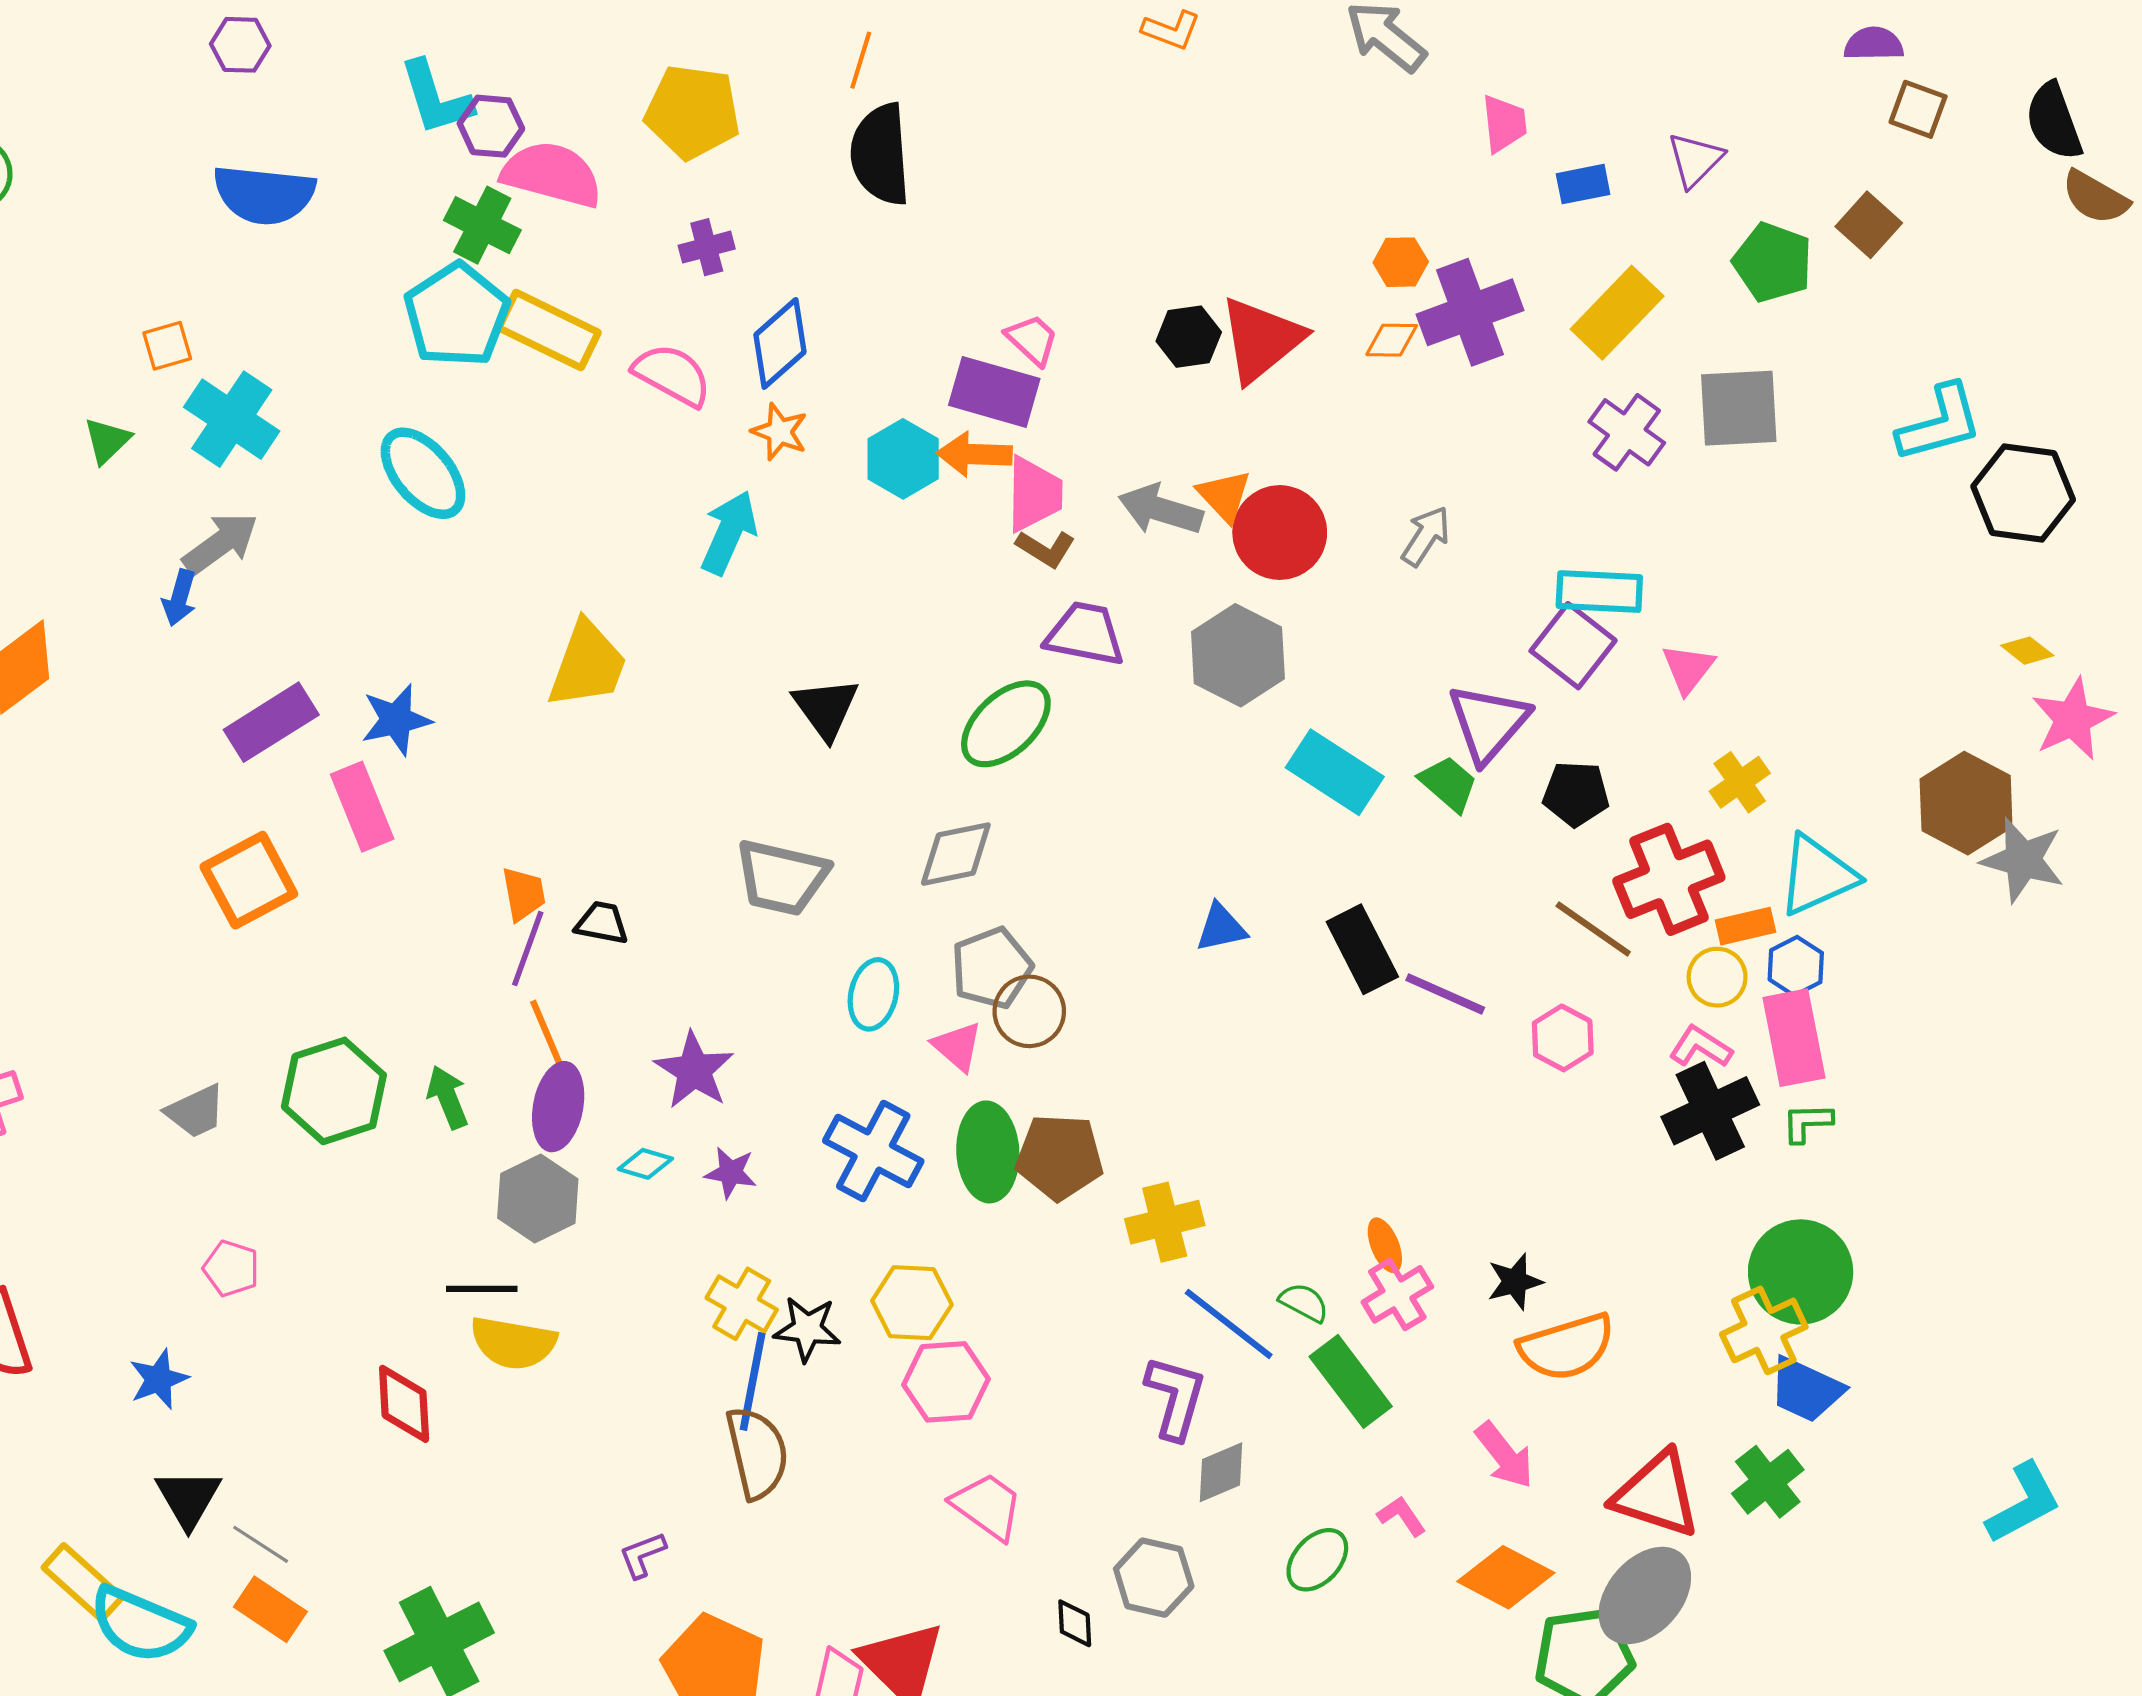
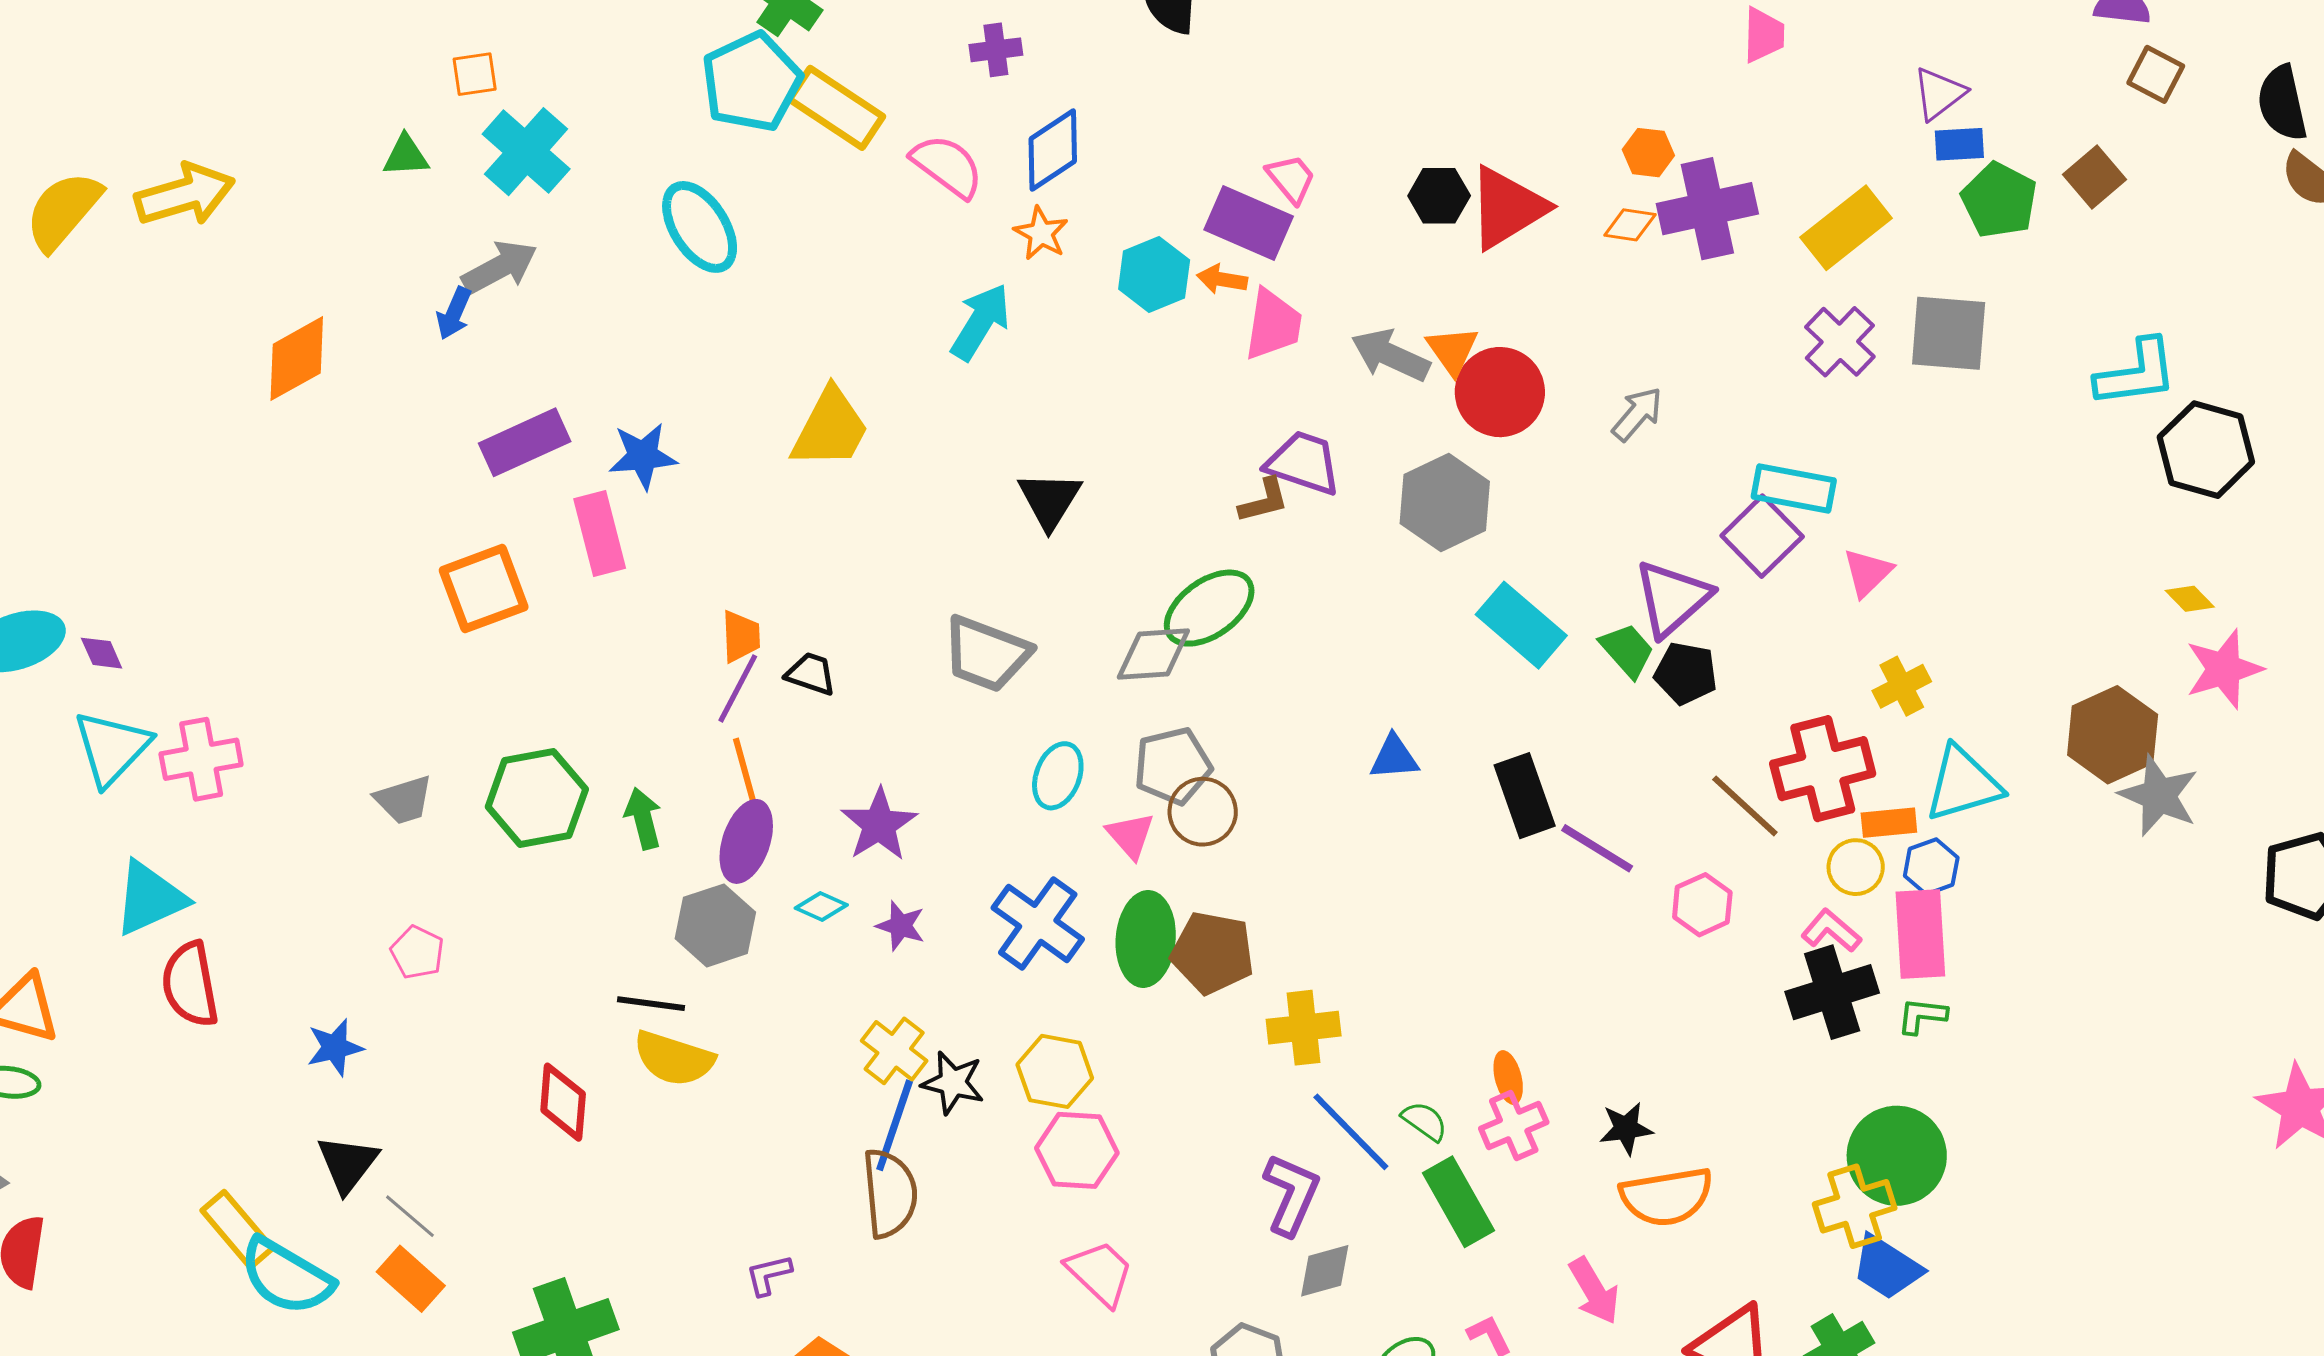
blue rectangle: (1583, 184) -> (1959, 144), moved
green triangle: (107, 440) -> (406, 156), turned 33
orange arrow: (974, 454) -> (1222, 279), size x0.7
brown L-shape: (1046, 549) -> (1264, 501), moved, turned -54
green ellipse: (1006, 724) -> (1209, 608), moved
black pentagon: (1576, 794) -> (1686, 673), moved

